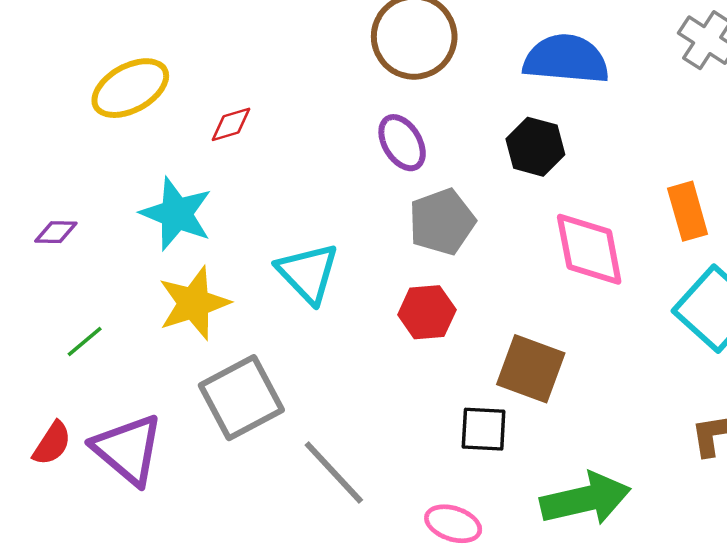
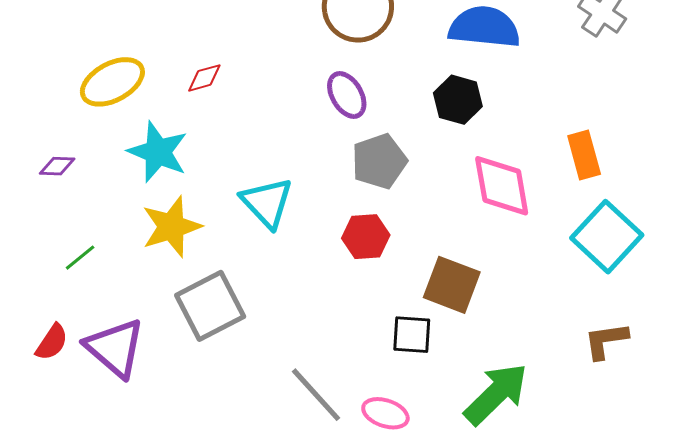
yellow ellipse: (130, 88) -> (112, 82), moved
gray line: (334, 473) -> (316, 395), moved
green arrow: (585, 499) -> (496, 394), turned -32

